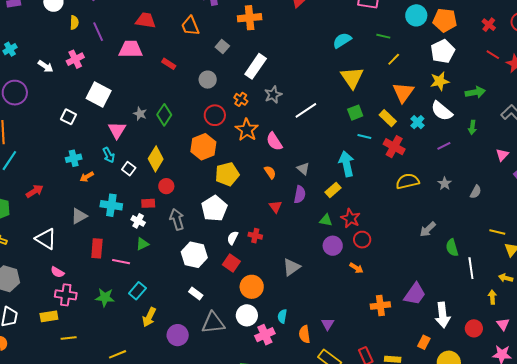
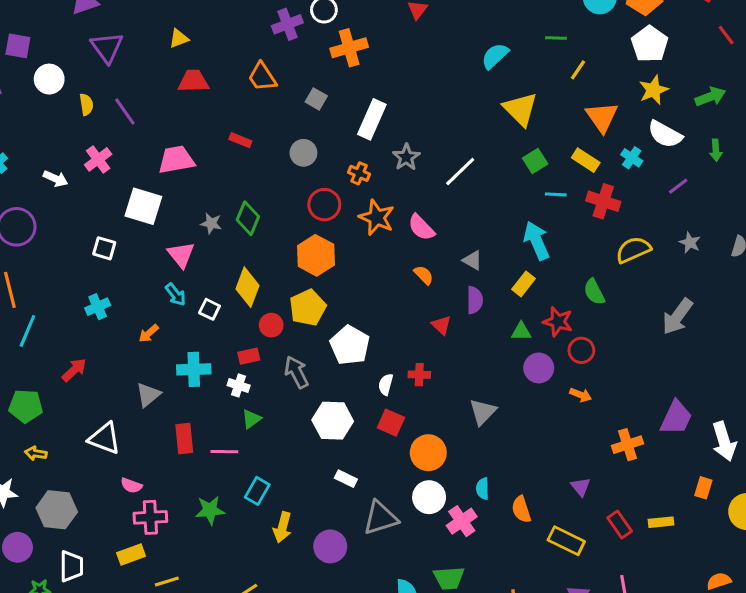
pink trapezoid: (131, 49) -> (176, 160), moved
red line: (493, 55) -> (726, 35), turned 32
cyan cross: (74, 158) -> (98, 307), moved
yellow pentagon: (227, 174) -> (308, 308), moved
gray arrow: (428, 229) -> (677, 316), size x1.4
green semicircle: (452, 248) -> (594, 292), moved
purple triangle: (328, 324) -> (581, 487), moved

